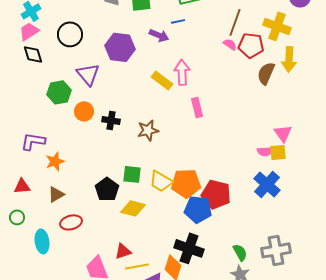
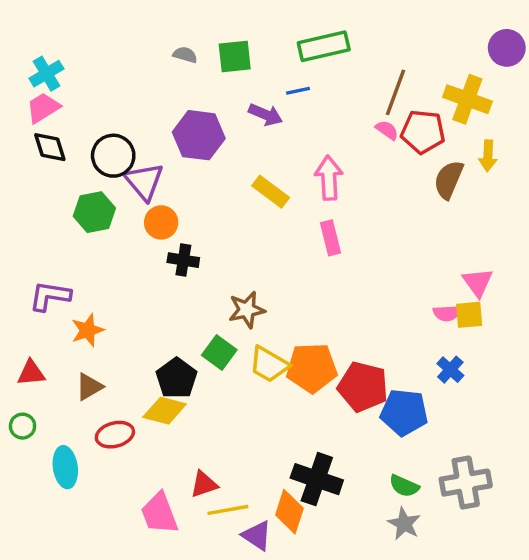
black circle: (70, 34) -> (113, 156), moved
yellow arrow: (289, 59) -> (488, 156), size x0.7
pink arrow: (182, 72) -> (329, 178), moved
orange circle: (84, 111) -> (161, 222), moved
brown star: (148, 130) -> (247, 310), moved
green square: (132, 174) -> (219, 352), turned 30
blue cross: (267, 184) -> (450, 370), size x0.6
yellow diamond: (133, 208) -> (165, 411), moved
blue pentagon: (198, 209) -> (404, 412), moved
green semicircle: (240, 252) -> (404, 486), turned 144

